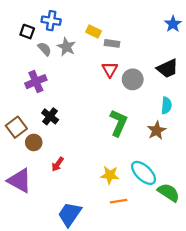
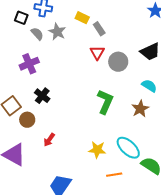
gray rectangle: (112, 43) -> (99, 29), turned 48
cyan semicircle: (166, 105) -> (149, 86), turned -63
orange line: (119, 201) -> (114, 175), moved

